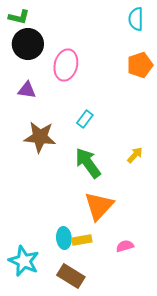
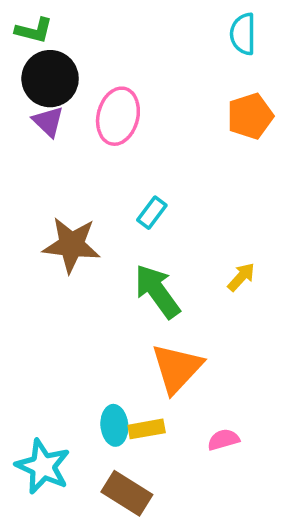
purple triangle: (27, 90) -> (48, 122), moved, turned 36

